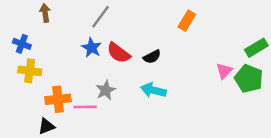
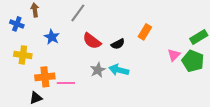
orange rectangle: (187, 21) -> (145, 32), moved
blue cross: (22, 44) -> (17, 24), moved
blue star: (91, 48) -> (52, 37), moved
gray star: (106, 90) -> (98, 70), moved

